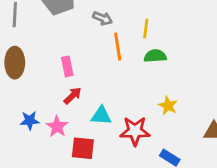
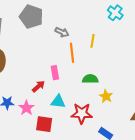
green semicircle: (155, 56) -> (90, 79), moved
pink rectangle: (67, 66) -> (55, 73), moved

